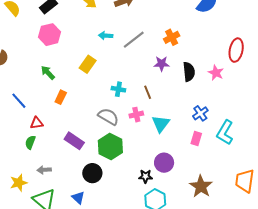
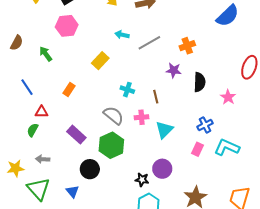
green arrow: (48, 73) -> (46, 54), moved
pink star: (216, 73) -> (228, 97), moved
cyan L-shape: (225, 132) -> (227, 147), turned 75

